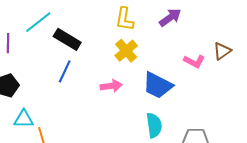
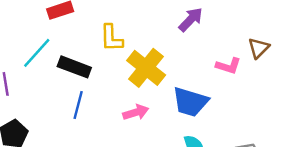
yellow L-shape: (125, 19) -> (111, 38), moved
yellow cross: (126, 51) -> (146, 68), size x1.4

